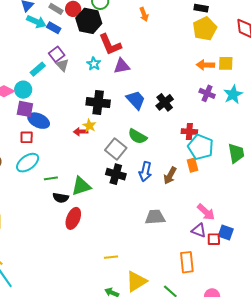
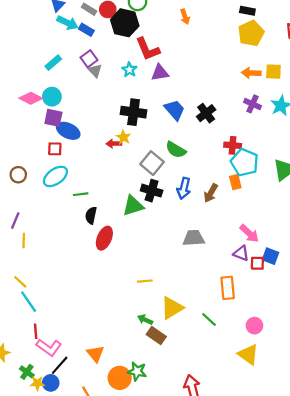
cyan rectangle: (38, 69) -> (53, 63), moved
green triangle: (81, 186) -> (133, 206), moved
black semicircle: (61, 198) -> (91, 215), turned 91

